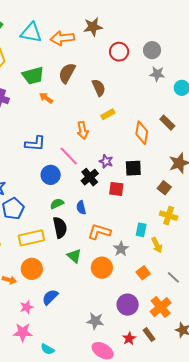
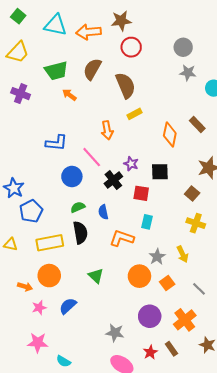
red circle: (119, 52) -> (131, 47), moved
brown semicircle: (99, 88) -> (125, 85), size x1.4
cyan rectangle: (141, 230) -> (147, 222), moved
gray star: (121, 249) -> (157, 257), moved
green triangle: (74, 256) -> (96, 276), moved
orange circle: (102, 268) -> (139, 276), moved
pink star: (27, 307) -> (39, 308), moved

